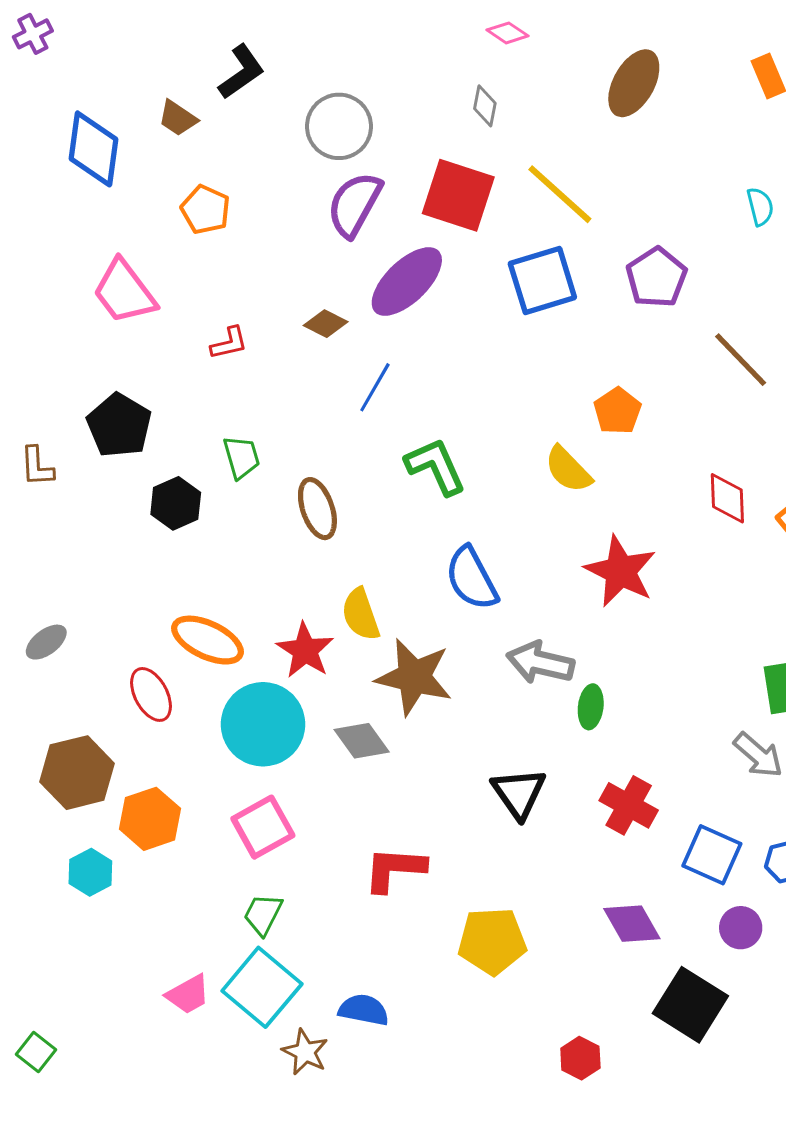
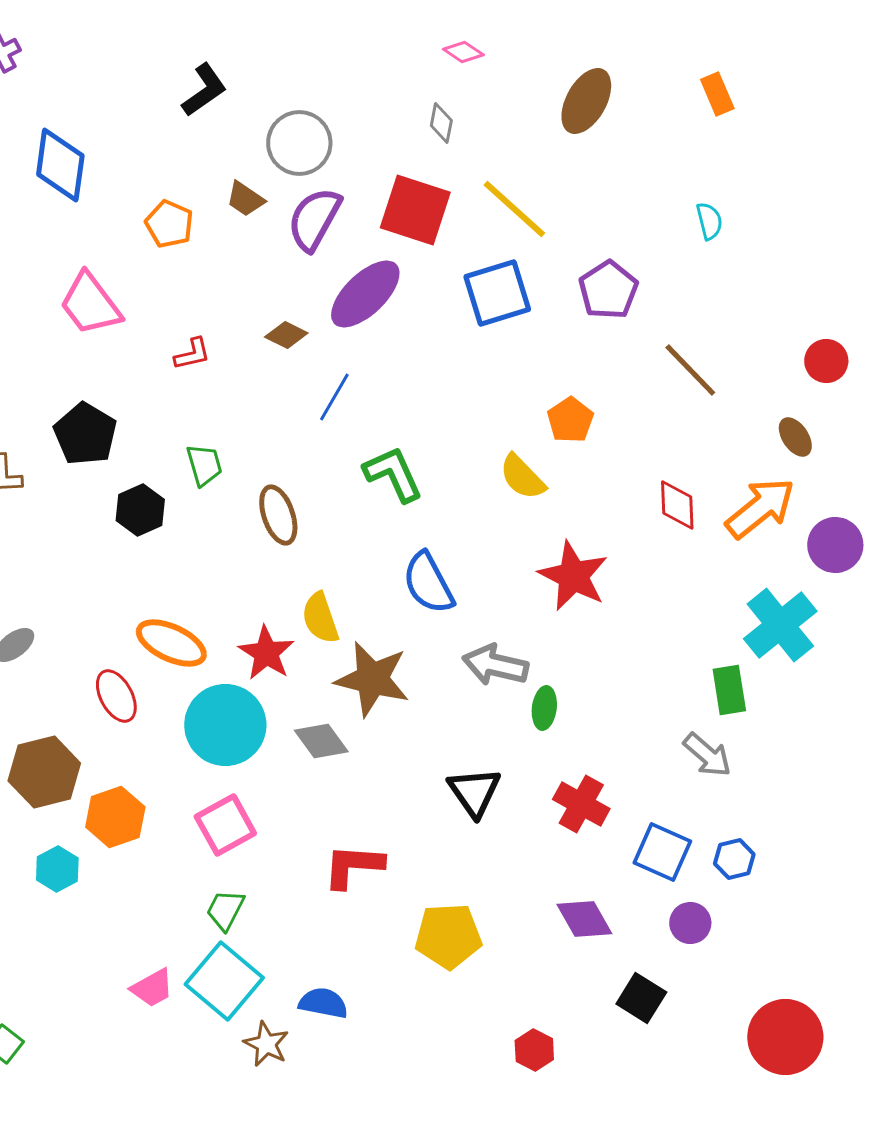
brown trapezoid: (178, 118) -> (245, 199), moved
black square: (690, 1005) -> (641, 998), size x0.7

